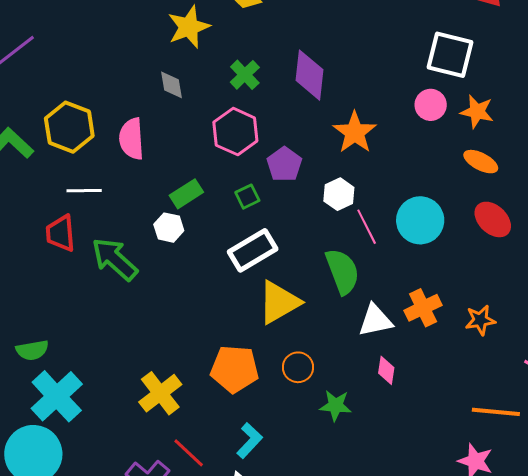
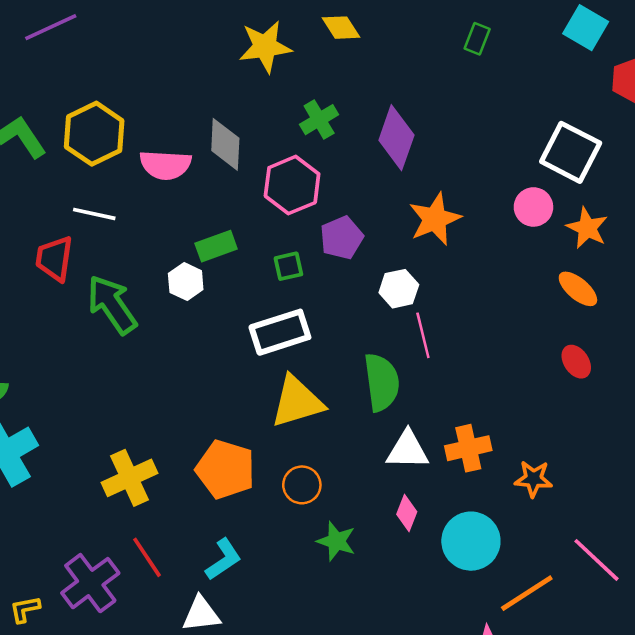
gray diamond: (171, 85) -> (225, 144), moved, size x1.4
pink semicircle: (131, 139) -> (165, 165), turned -96
red ellipse: (493, 219) -> (576, 362), size x0.7
cyan circle: (420, 220) -> (471, 541), moved
orange line: (496, 412) -> (527, 593), turned -51

